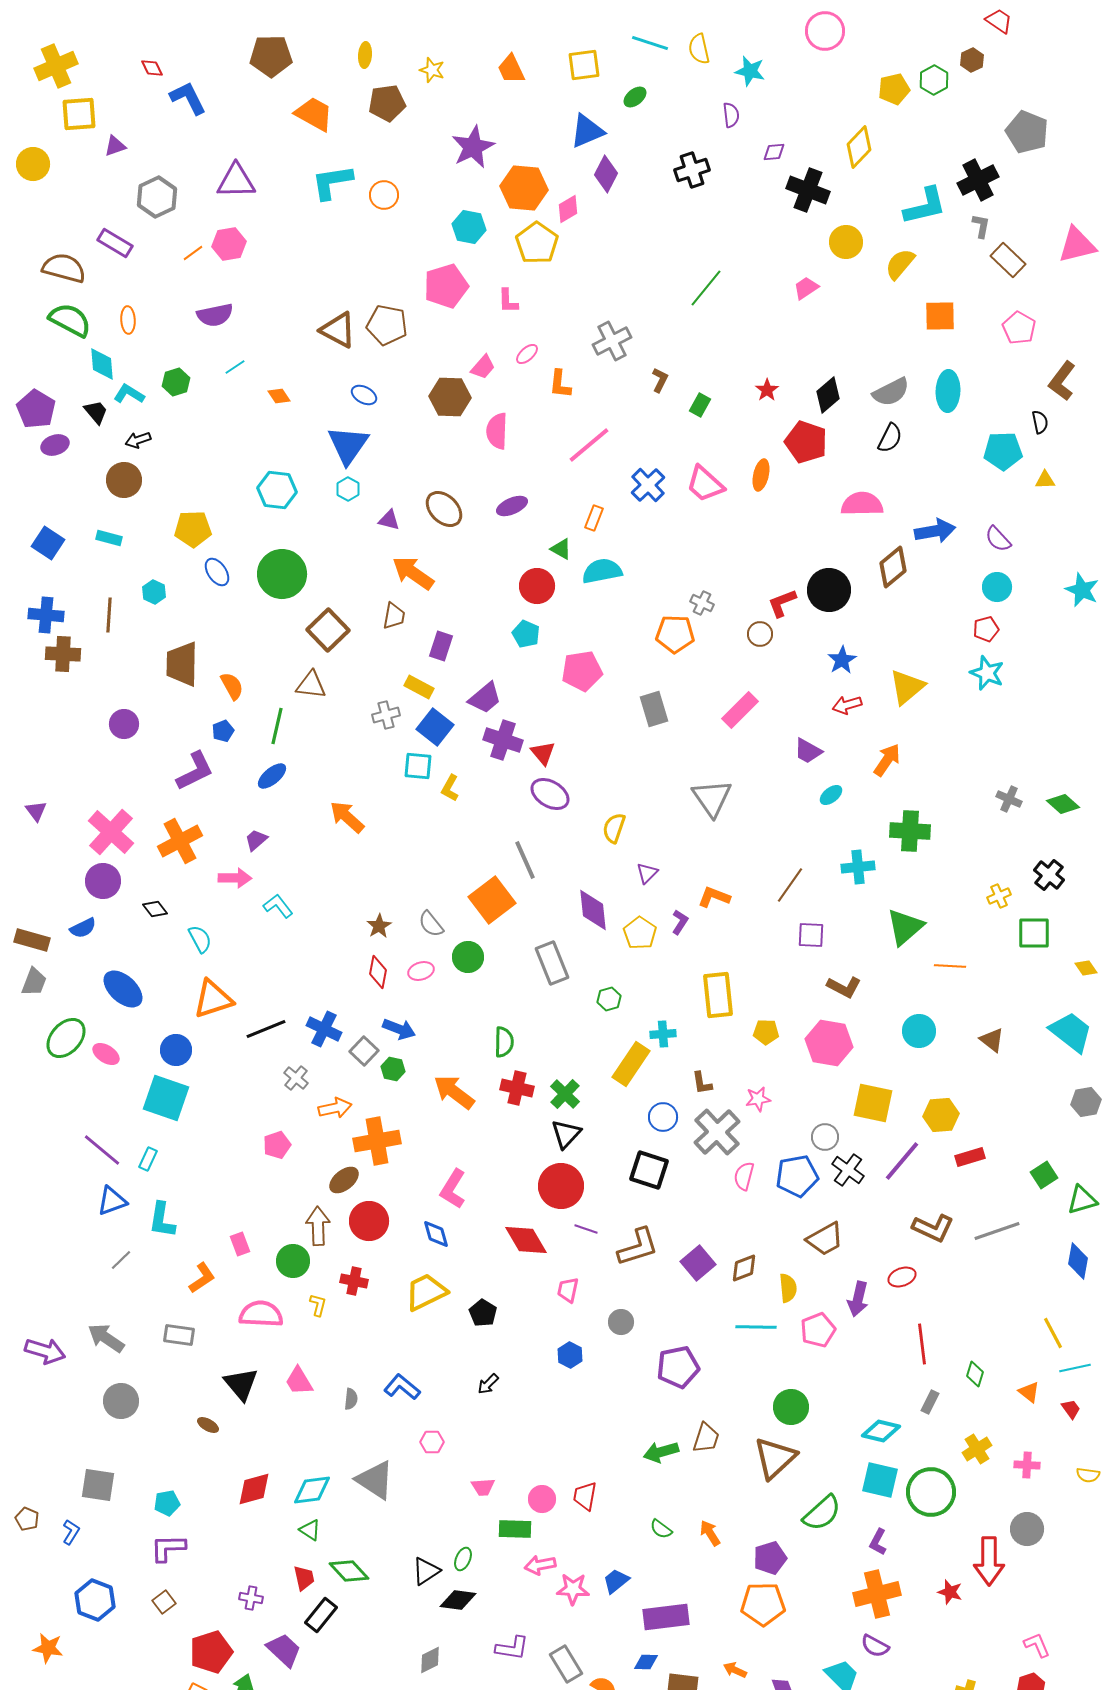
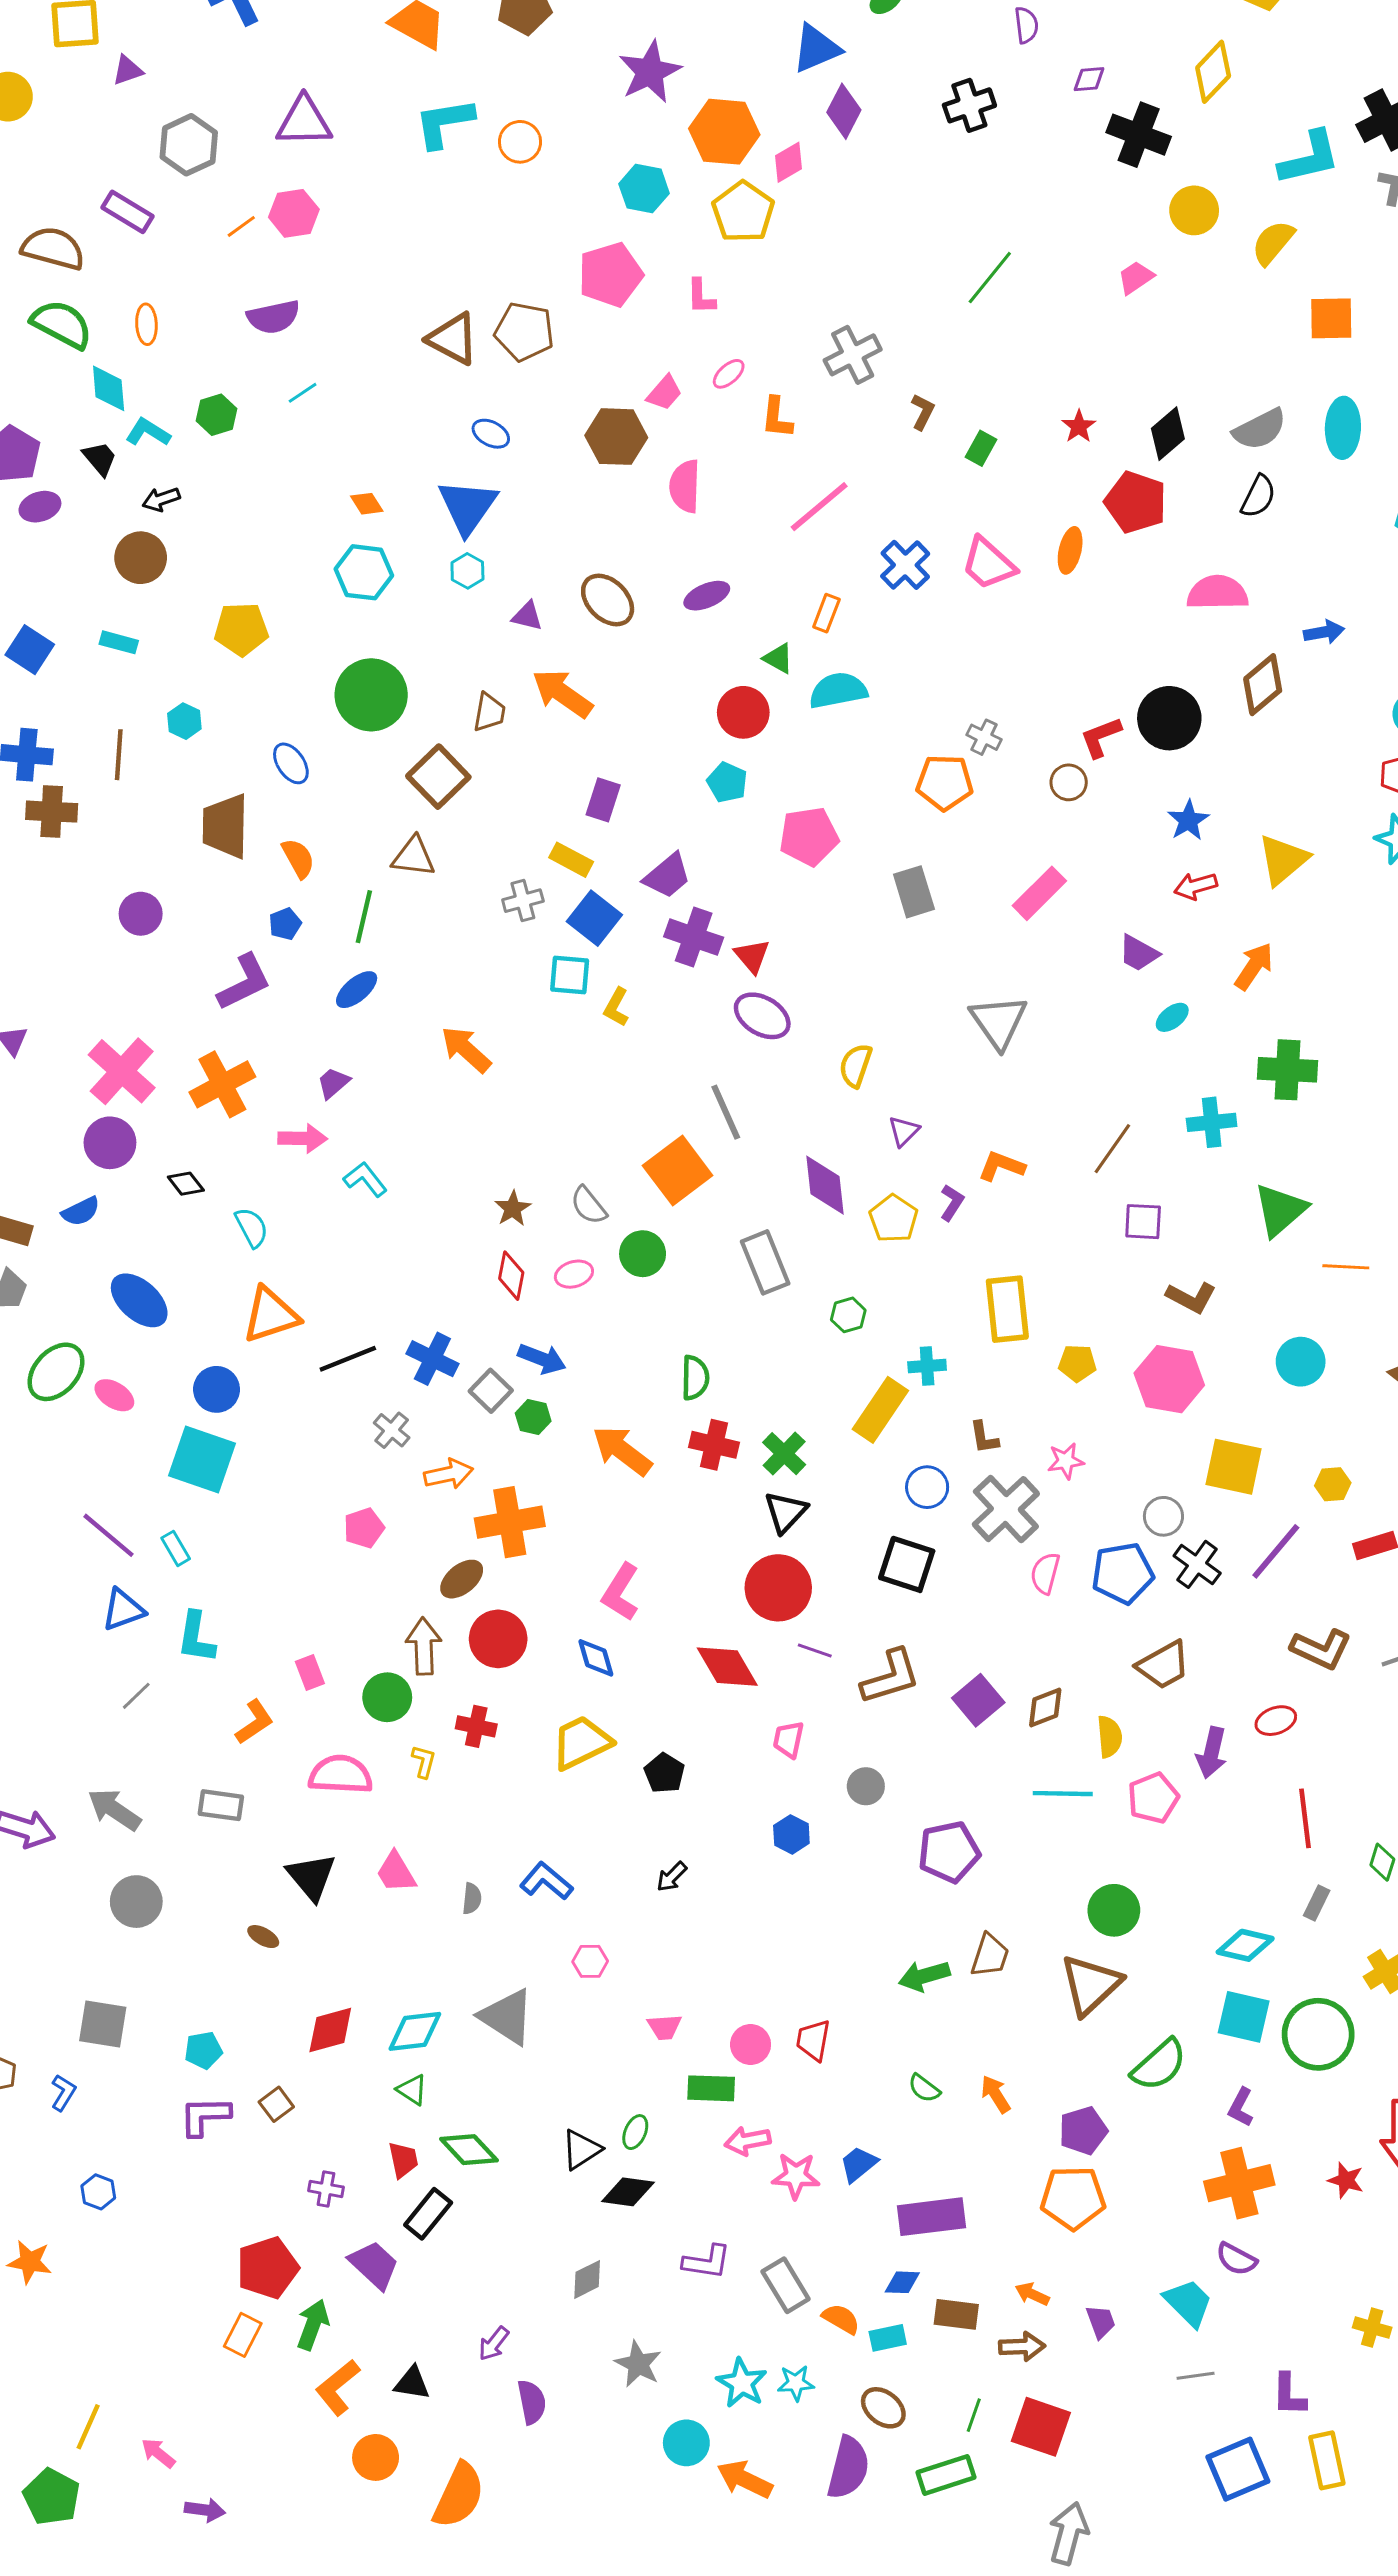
orange diamond: (279, 396) -> (367, 504), moved
blue arrow: (935, 531) -> (1324, 632), size x0.7
blue ellipse: (217, 572) -> (291, 763), moved
brown trapezoid: (394, 616) -> (489, 712), moved
yellow hexagon: (941, 1115) -> (1333, 1484), size x0.7
cyan rectangle: (148, 1159) -> (176, 1548), turned -55
blue hexagon: (95, 1600) -> (98, 2192), size x0.6
brown square: (164, 1602) -> (276, 2104), moved

